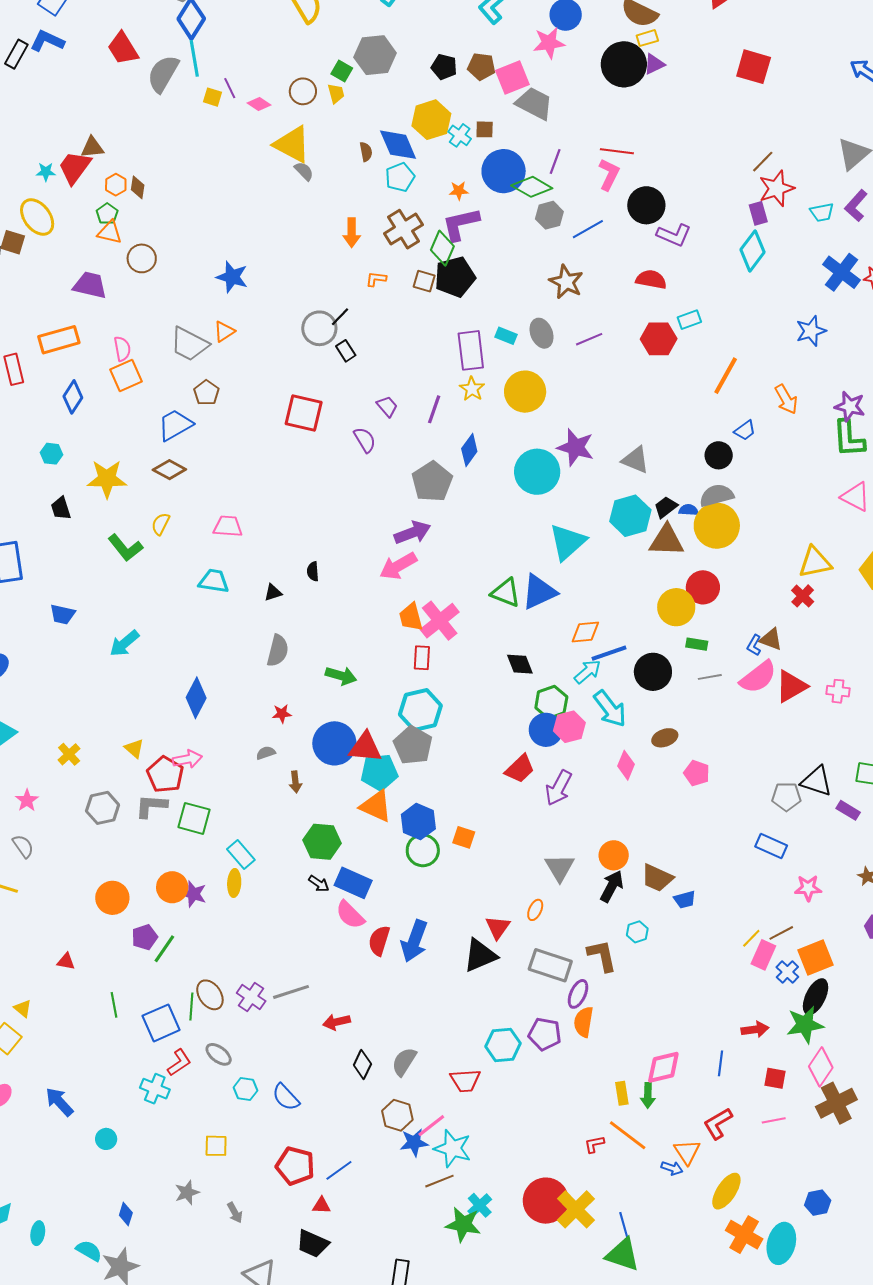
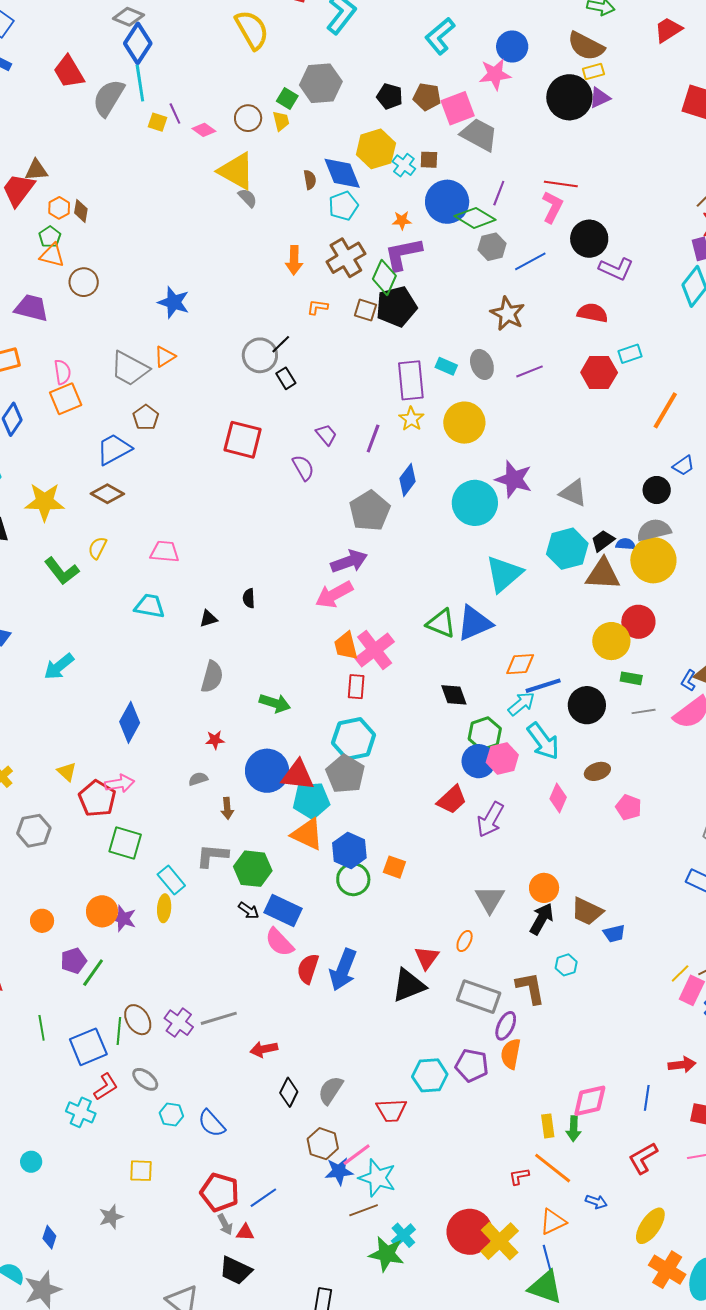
gray L-shape: (151, 806) -> (212, 856), moved
orange circle: (112, 898) -> (42, 921), size x0.7
orange triangle: (687, 1152) -> (553, 1222), moved, turned 36
gray arrow: (235, 1213) -> (225, 1224), moved

